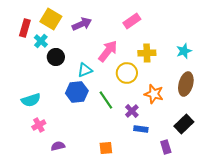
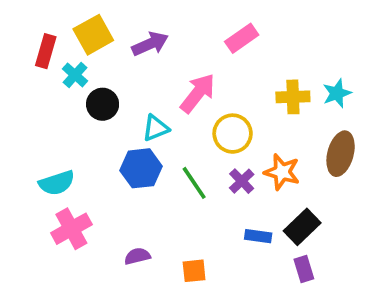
yellow square: (51, 19) -> (93, 35), turned 30
yellow cross: (147, 53) -> (293, 97), moved
purple cross: (132, 111) -> (242, 181), moved
black rectangle: (184, 124) -> (302, 227), moved
pink cross: (39, 125) -> (71, 229), size x1.5
purple semicircle: (58, 146) -> (137, 256), moved

